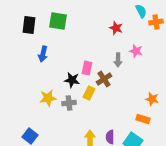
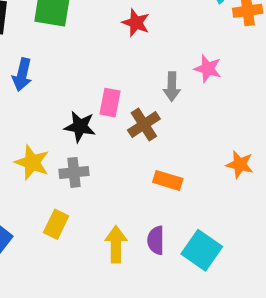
red star: (116, 28) -> (136, 23), moved
yellow rectangle: (89, 93) -> (56, 224), moved
yellow star: (48, 98) -> (32, 162), turned 30
orange rectangle: (143, 119) -> (168, 180), moved

